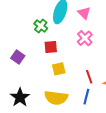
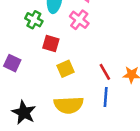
pink cross: (85, 38) -> (79, 20), moved
red square: (51, 47) -> (51, 44), turned 32

